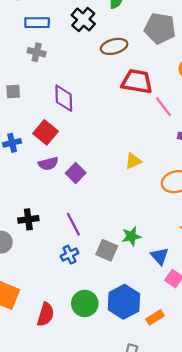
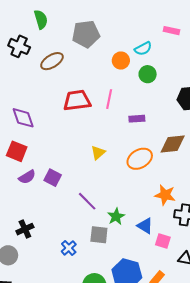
red trapezoid: (137, 81) -> (77, 100), moved
pink line: (163, 107) -> (109, 99), turned 66
purple line: (73, 224) -> (87, 201), moved

